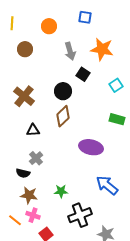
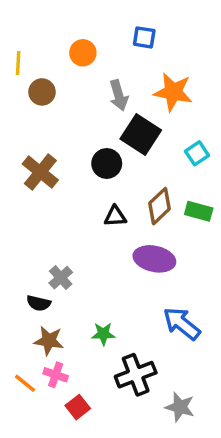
yellow line: (12, 23) -> (18, 63), moved
black square: (83, 74) -> (141, 135), size x1.6
brown diamond: (63, 116) -> (160, 206), moved
black triangle: (33, 130) -> (115, 216), moved

